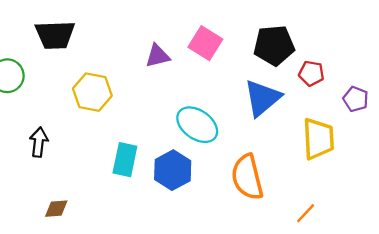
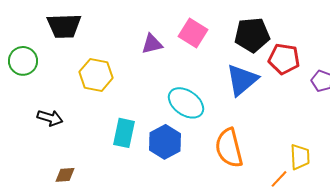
red pentagon: (311, 73) -> (284, 59), size x1.4
yellow trapezoid: (318, 139) -> (300, 157), moved, size x0.7
black arrow: (39, 142) -> (50, 118), turned 100

